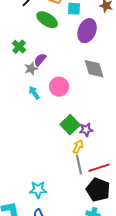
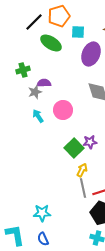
green cross: (19, 47) -> (23, 70), turned 32
purple semicircle: (40, 60) -> (44, 83), turned 48
purple star: (86, 130) -> (90, 142), moved

